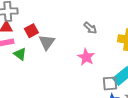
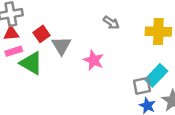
green triangle: (20, 54) -> (31, 63), size x1.5
pink star: (86, 57) -> (94, 60), moved

